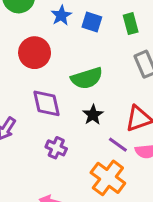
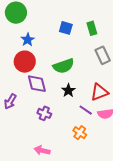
blue star: (61, 15) -> (28, 40), moved
red circle: (35, 53) -> (25, 62), moved
orange cross: (108, 178) -> (80, 133), size x0.6

